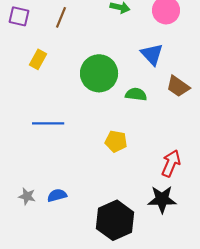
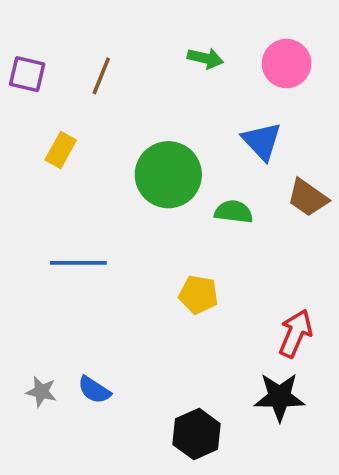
blue semicircle: (57, 195) -> (94, 390), turned -132
black hexagon: (115, 220) -> (197, 434), size x0.7

